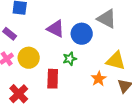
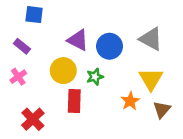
gray triangle: (107, 19) -> (151, 39), moved
yellow circle: (29, 58) -> (63, 71), moved
yellow triangle: (116, 61) -> (151, 79), turned 45

